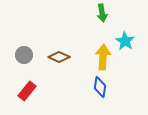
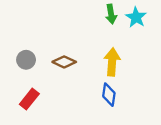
cyan star: (125, 41) -> (136, 17), moved

